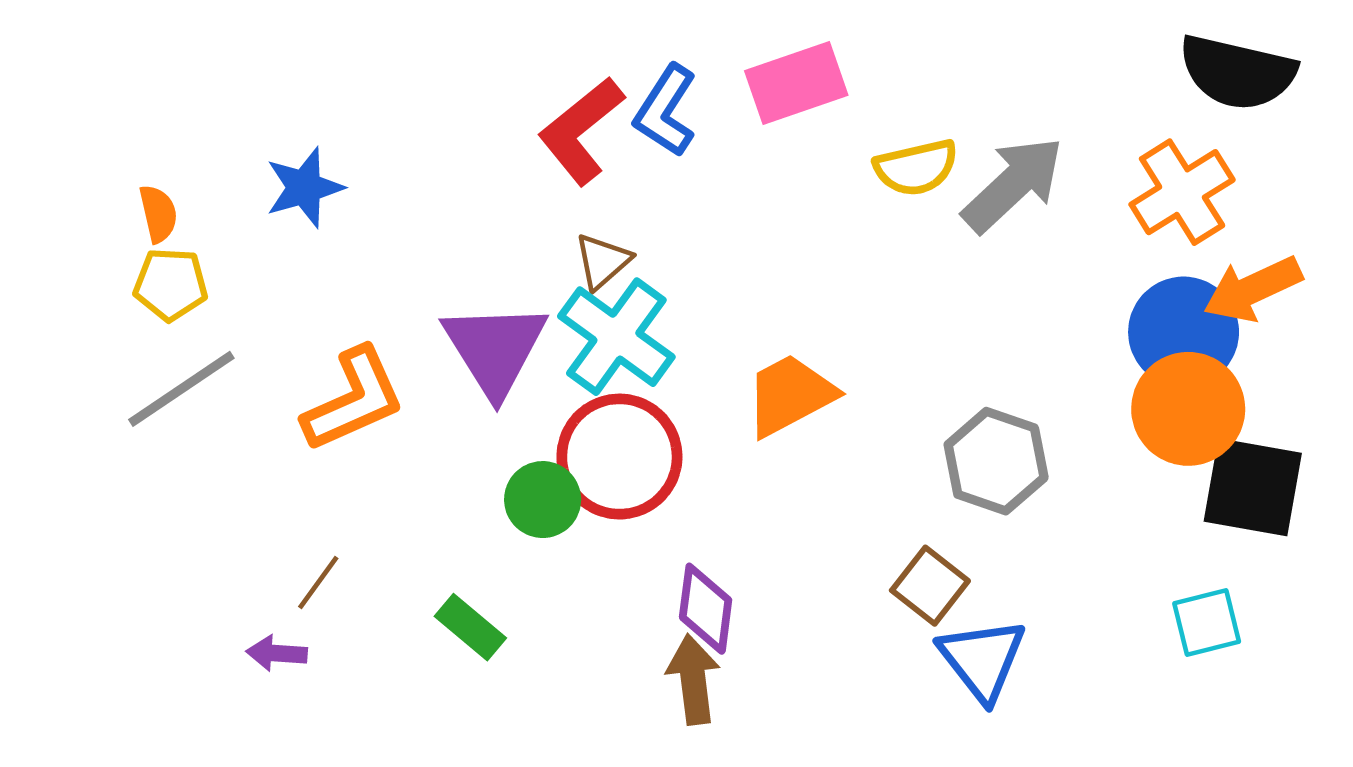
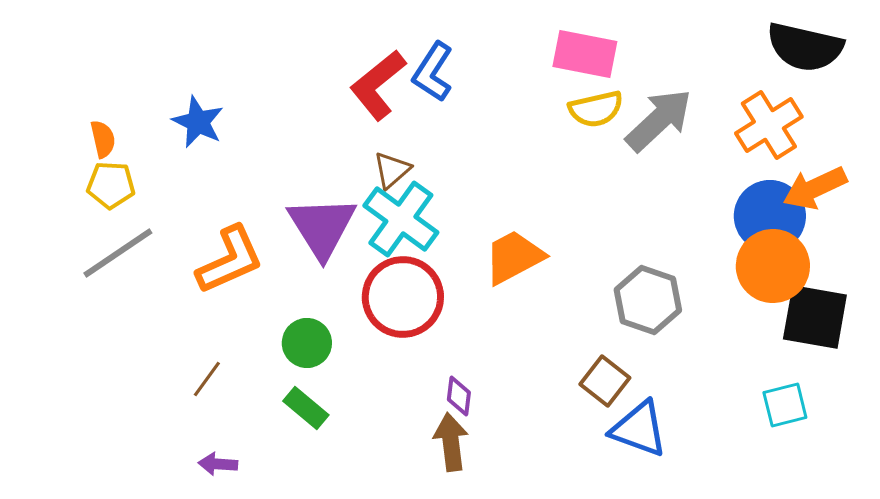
pink rectangle: (796, 83) -> (585, 54), moved, turned 30
blue star: (304, 188) -> (198, 122), turned -30
green circle: (543, 500) -> (307, 343), moved
purple diamond: (706, 609) -> (459, 396), size x0.7
purple arrow: (277, 653) -> (218, 464), moved
blue triangle: (982, 659) -> (639, 429), turned -32

